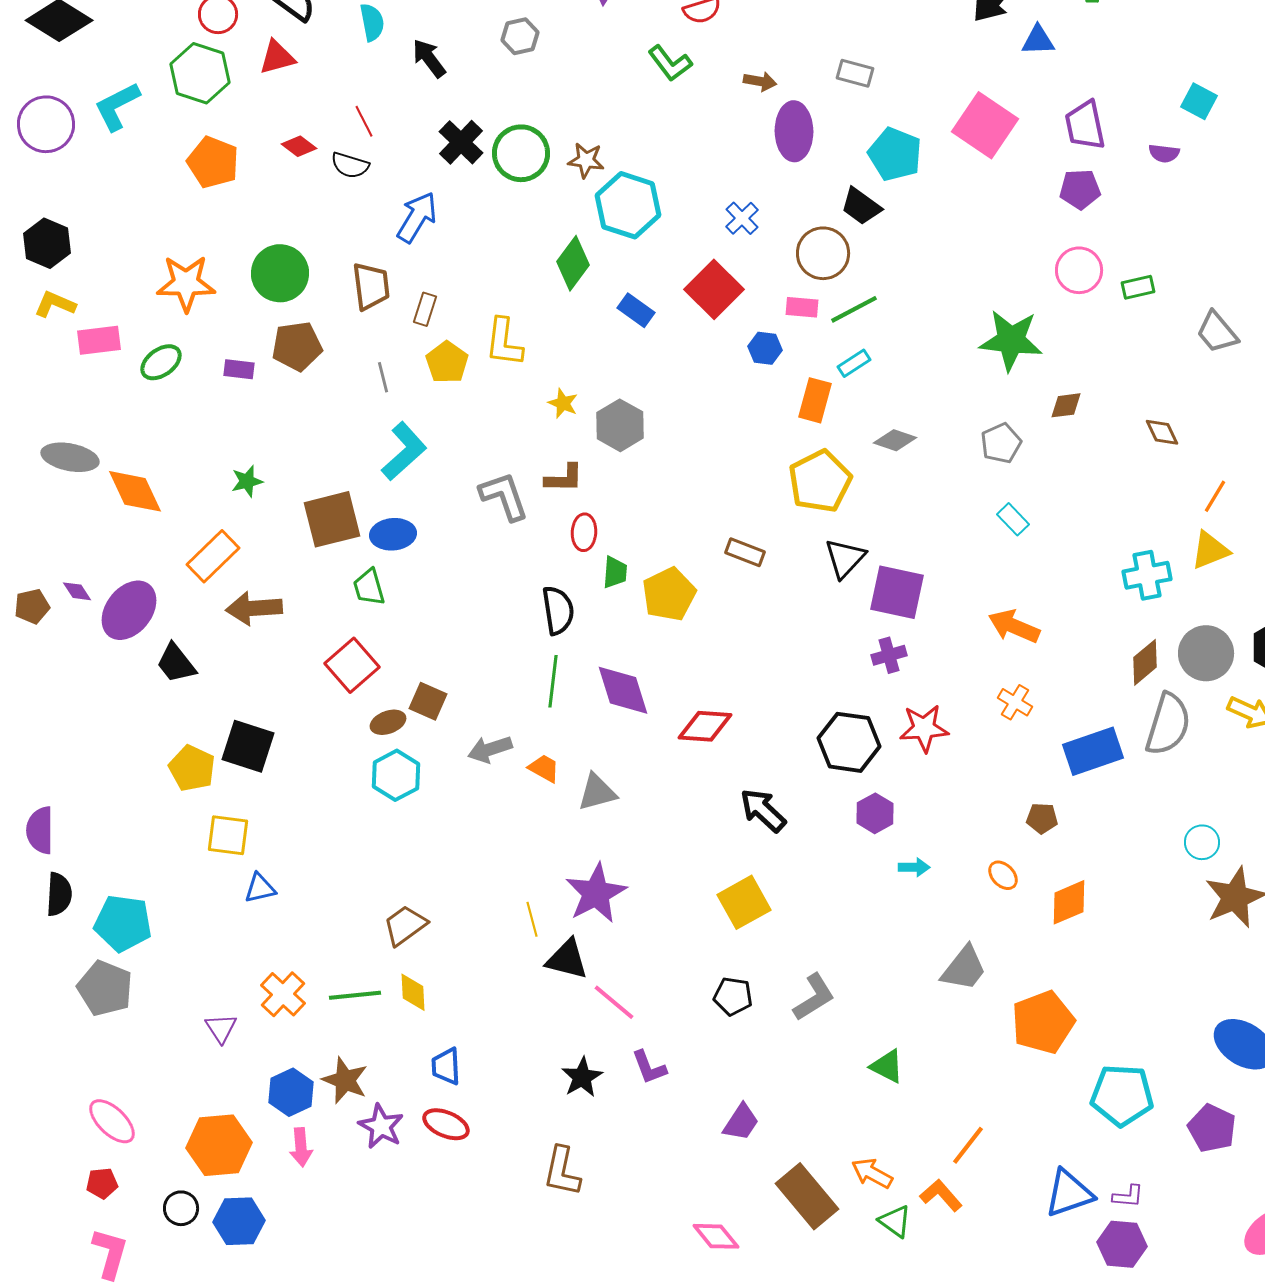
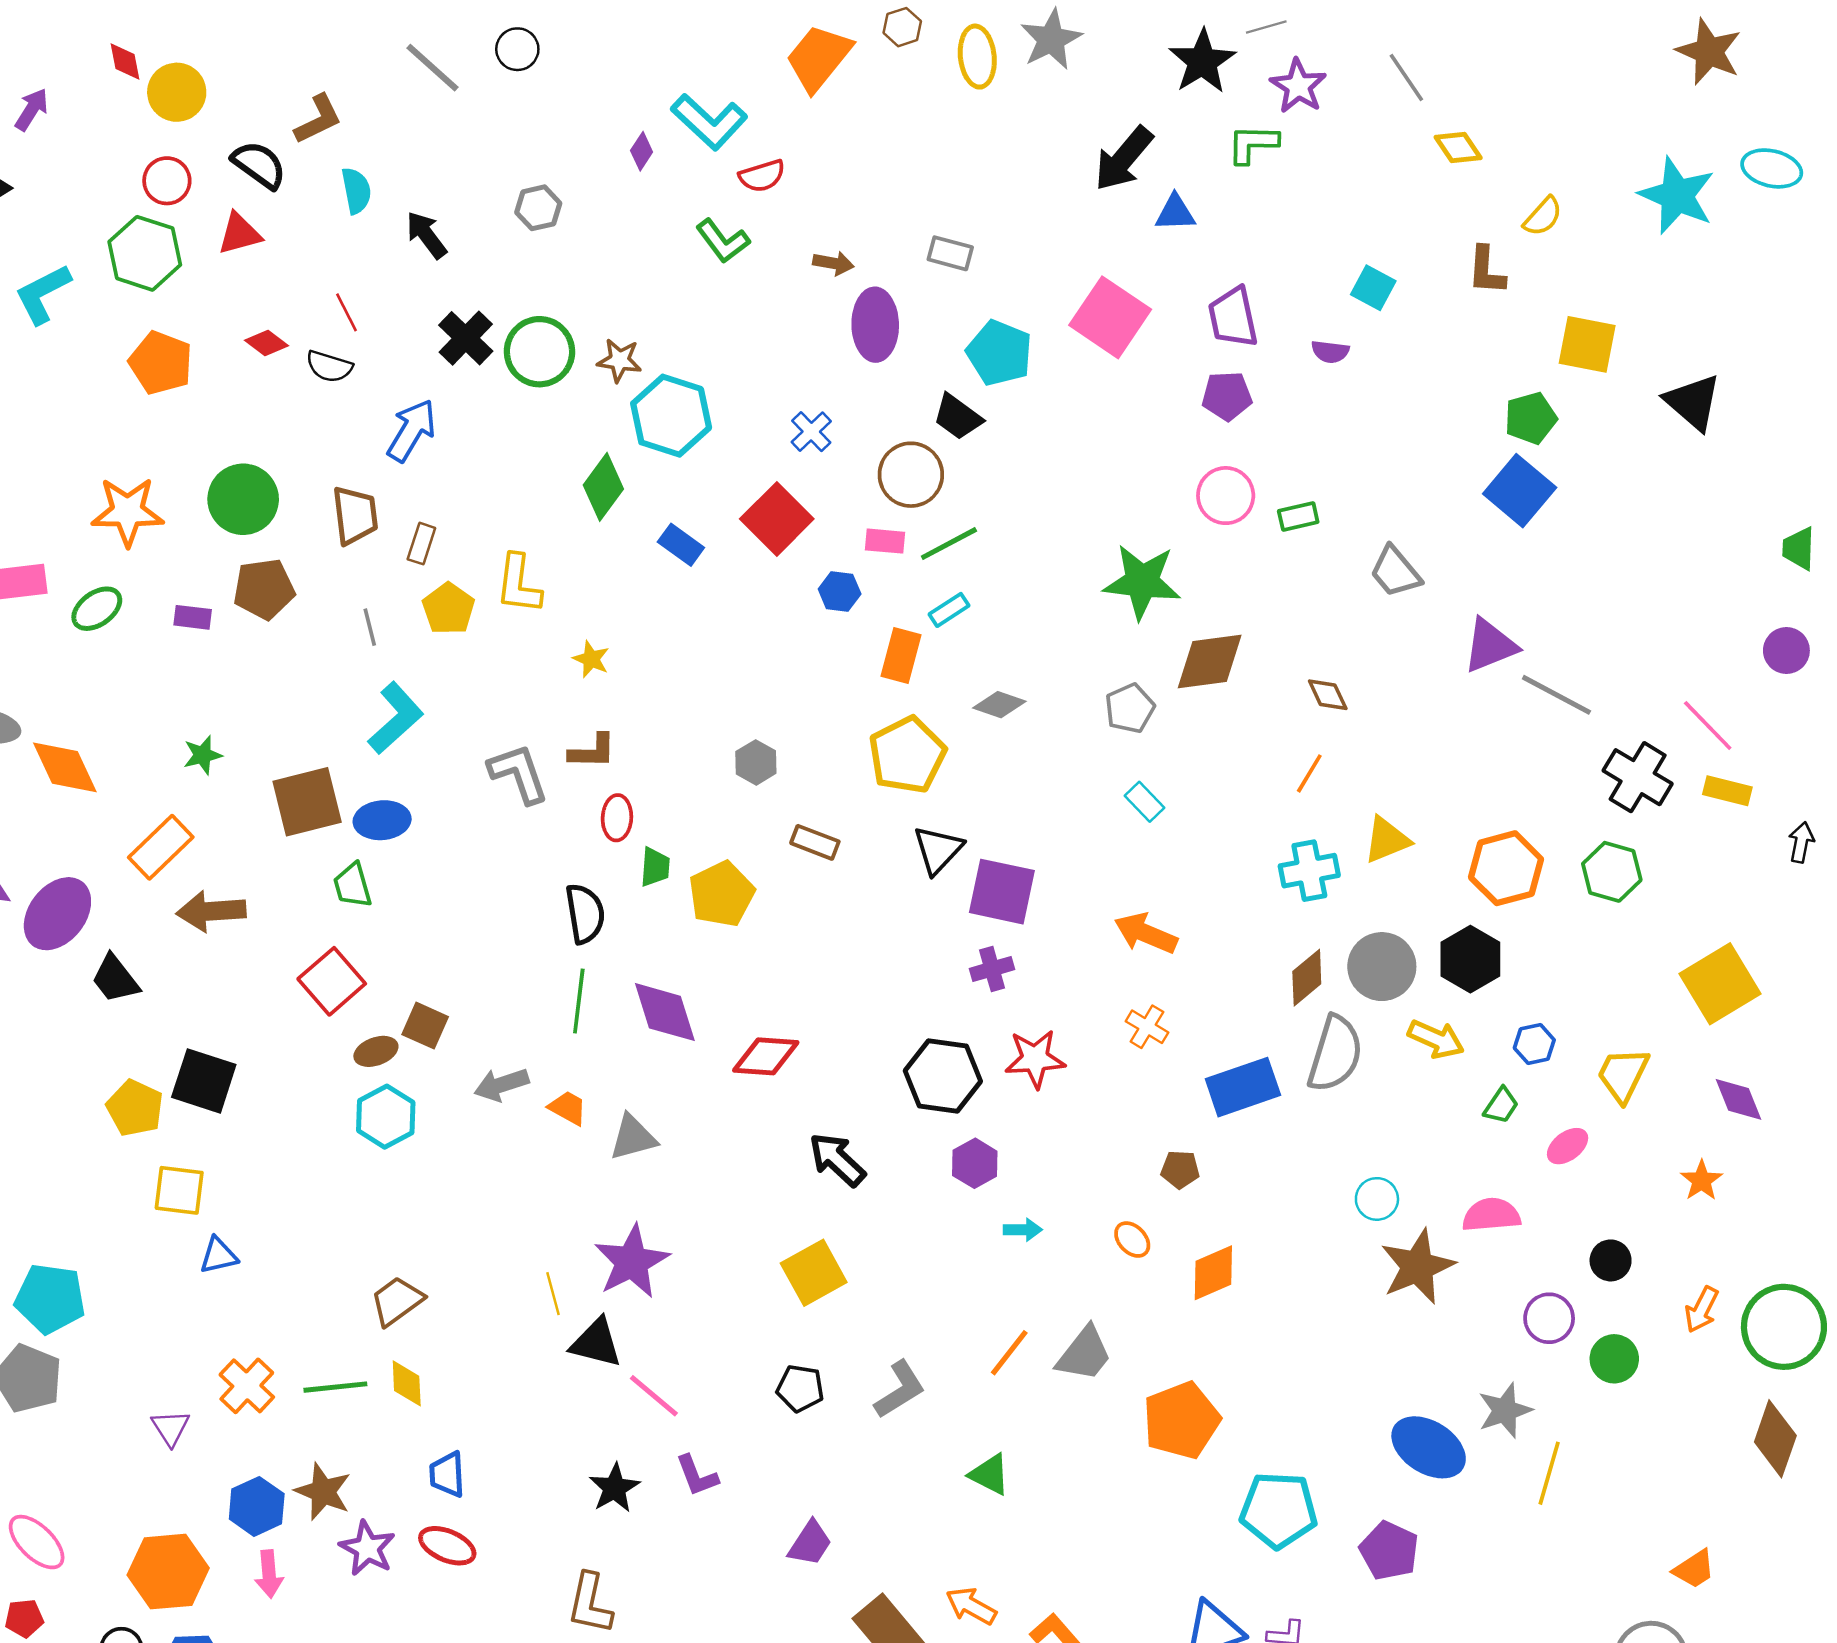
brown diamond: (1066, 405) -> (1210, 662), size x1.8
gray hexagon: (620, 425) -> (756, 762), moved, size x0.7
orange line: (1215, 496) -> (1309, 773), moved
orange line: (968, 1145) -> (1009, 1353), moved

